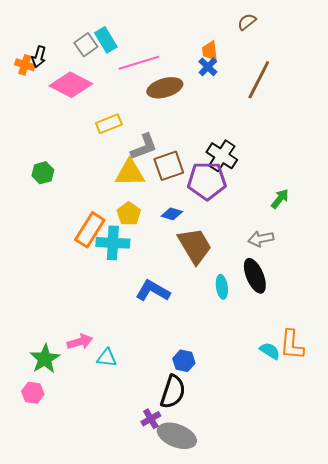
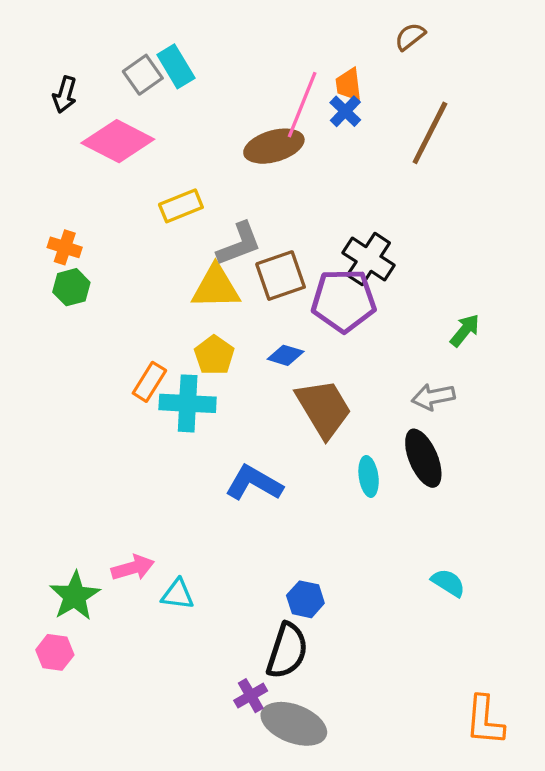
pink line: (139, 63) -> (302, 105), moved, turned -51
orange cross: (25, 65) -> (65, 247), moved
orange rectangle: (90, 230) -> (149, 382), size x0.7
orange L-shape: (292, 345) -> (485, 720), moved

